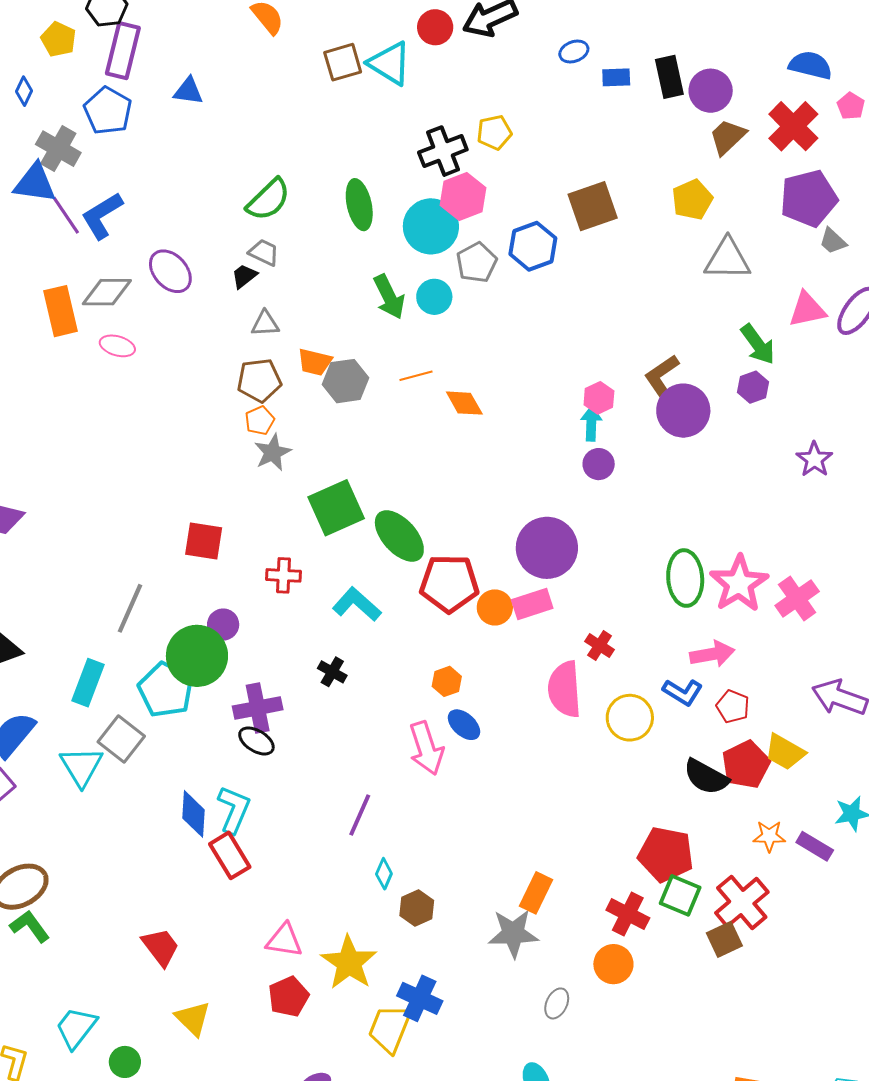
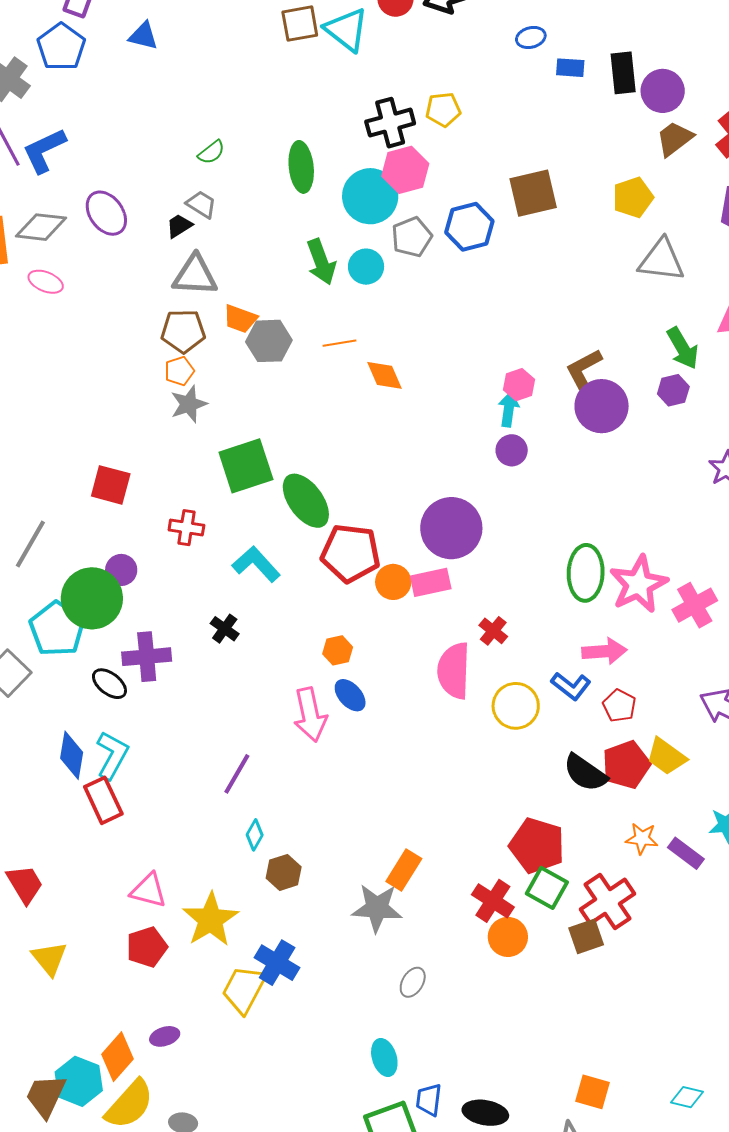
green semicircle: (268, 200) -> (211, 152), size x0.6
gray triangle: (265, 324) -> (195, 275), size x1.6
black ellipse: (256, 741) -> (109, 684), moved
orange circle: (613, 964) -> (508, 937), moved

